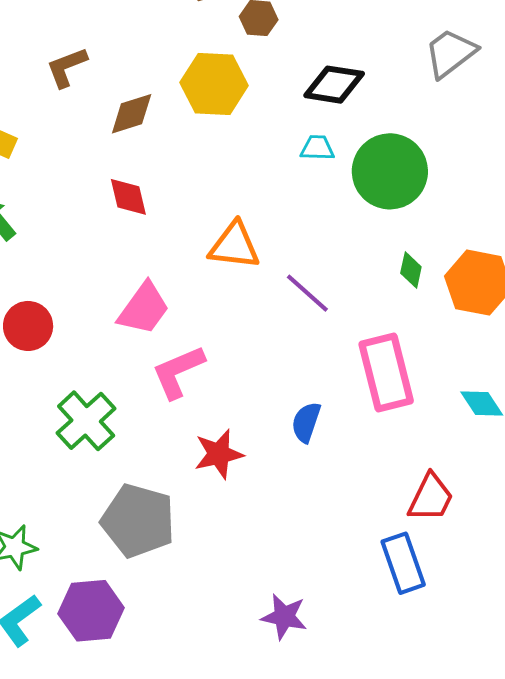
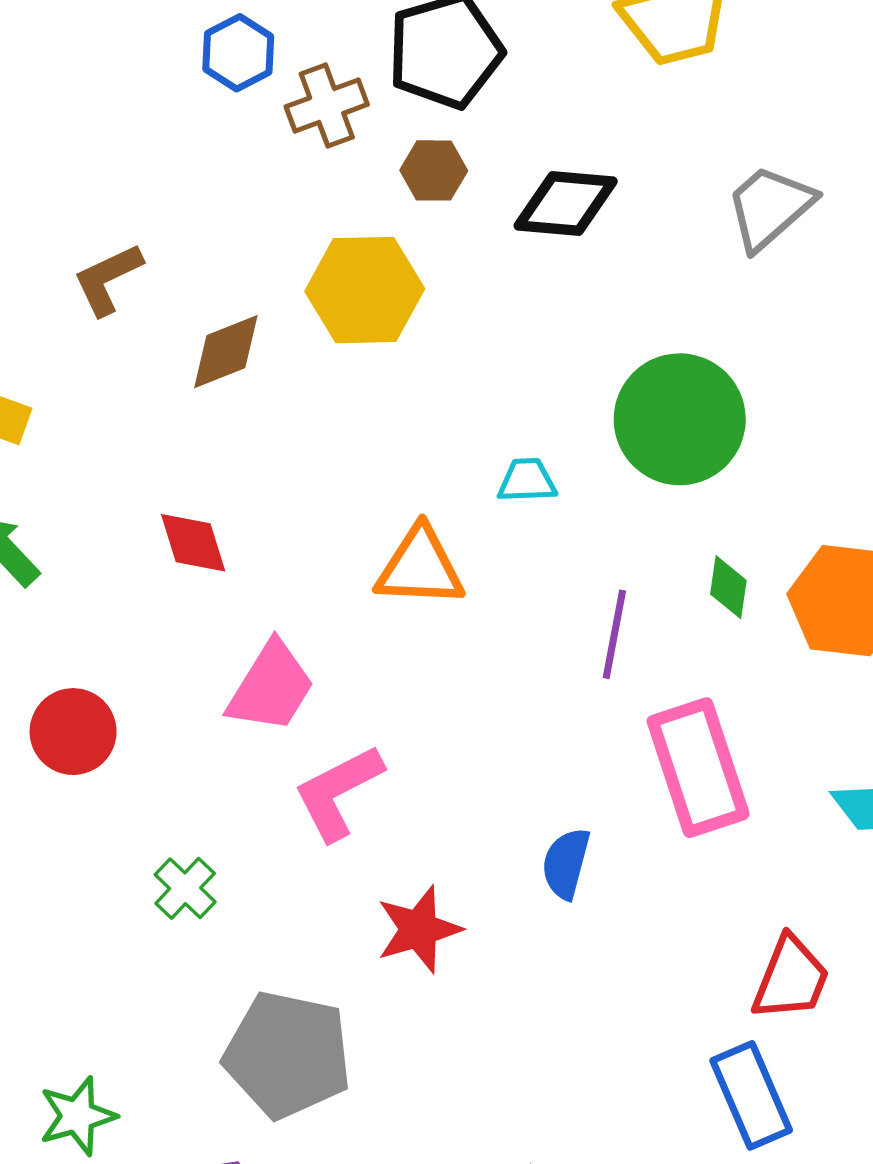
black diamond: (334, 85) -> (566, 204), moved
cyan trapezoid: (317, 148) -> (527, 480), moved
red diamond: (128, 197) -> (193, 543), moved
purple line: (307, 293) -> (614, 634), moved, turned 63
green cross: (86, 421) -> (185, 888), size x0.6

